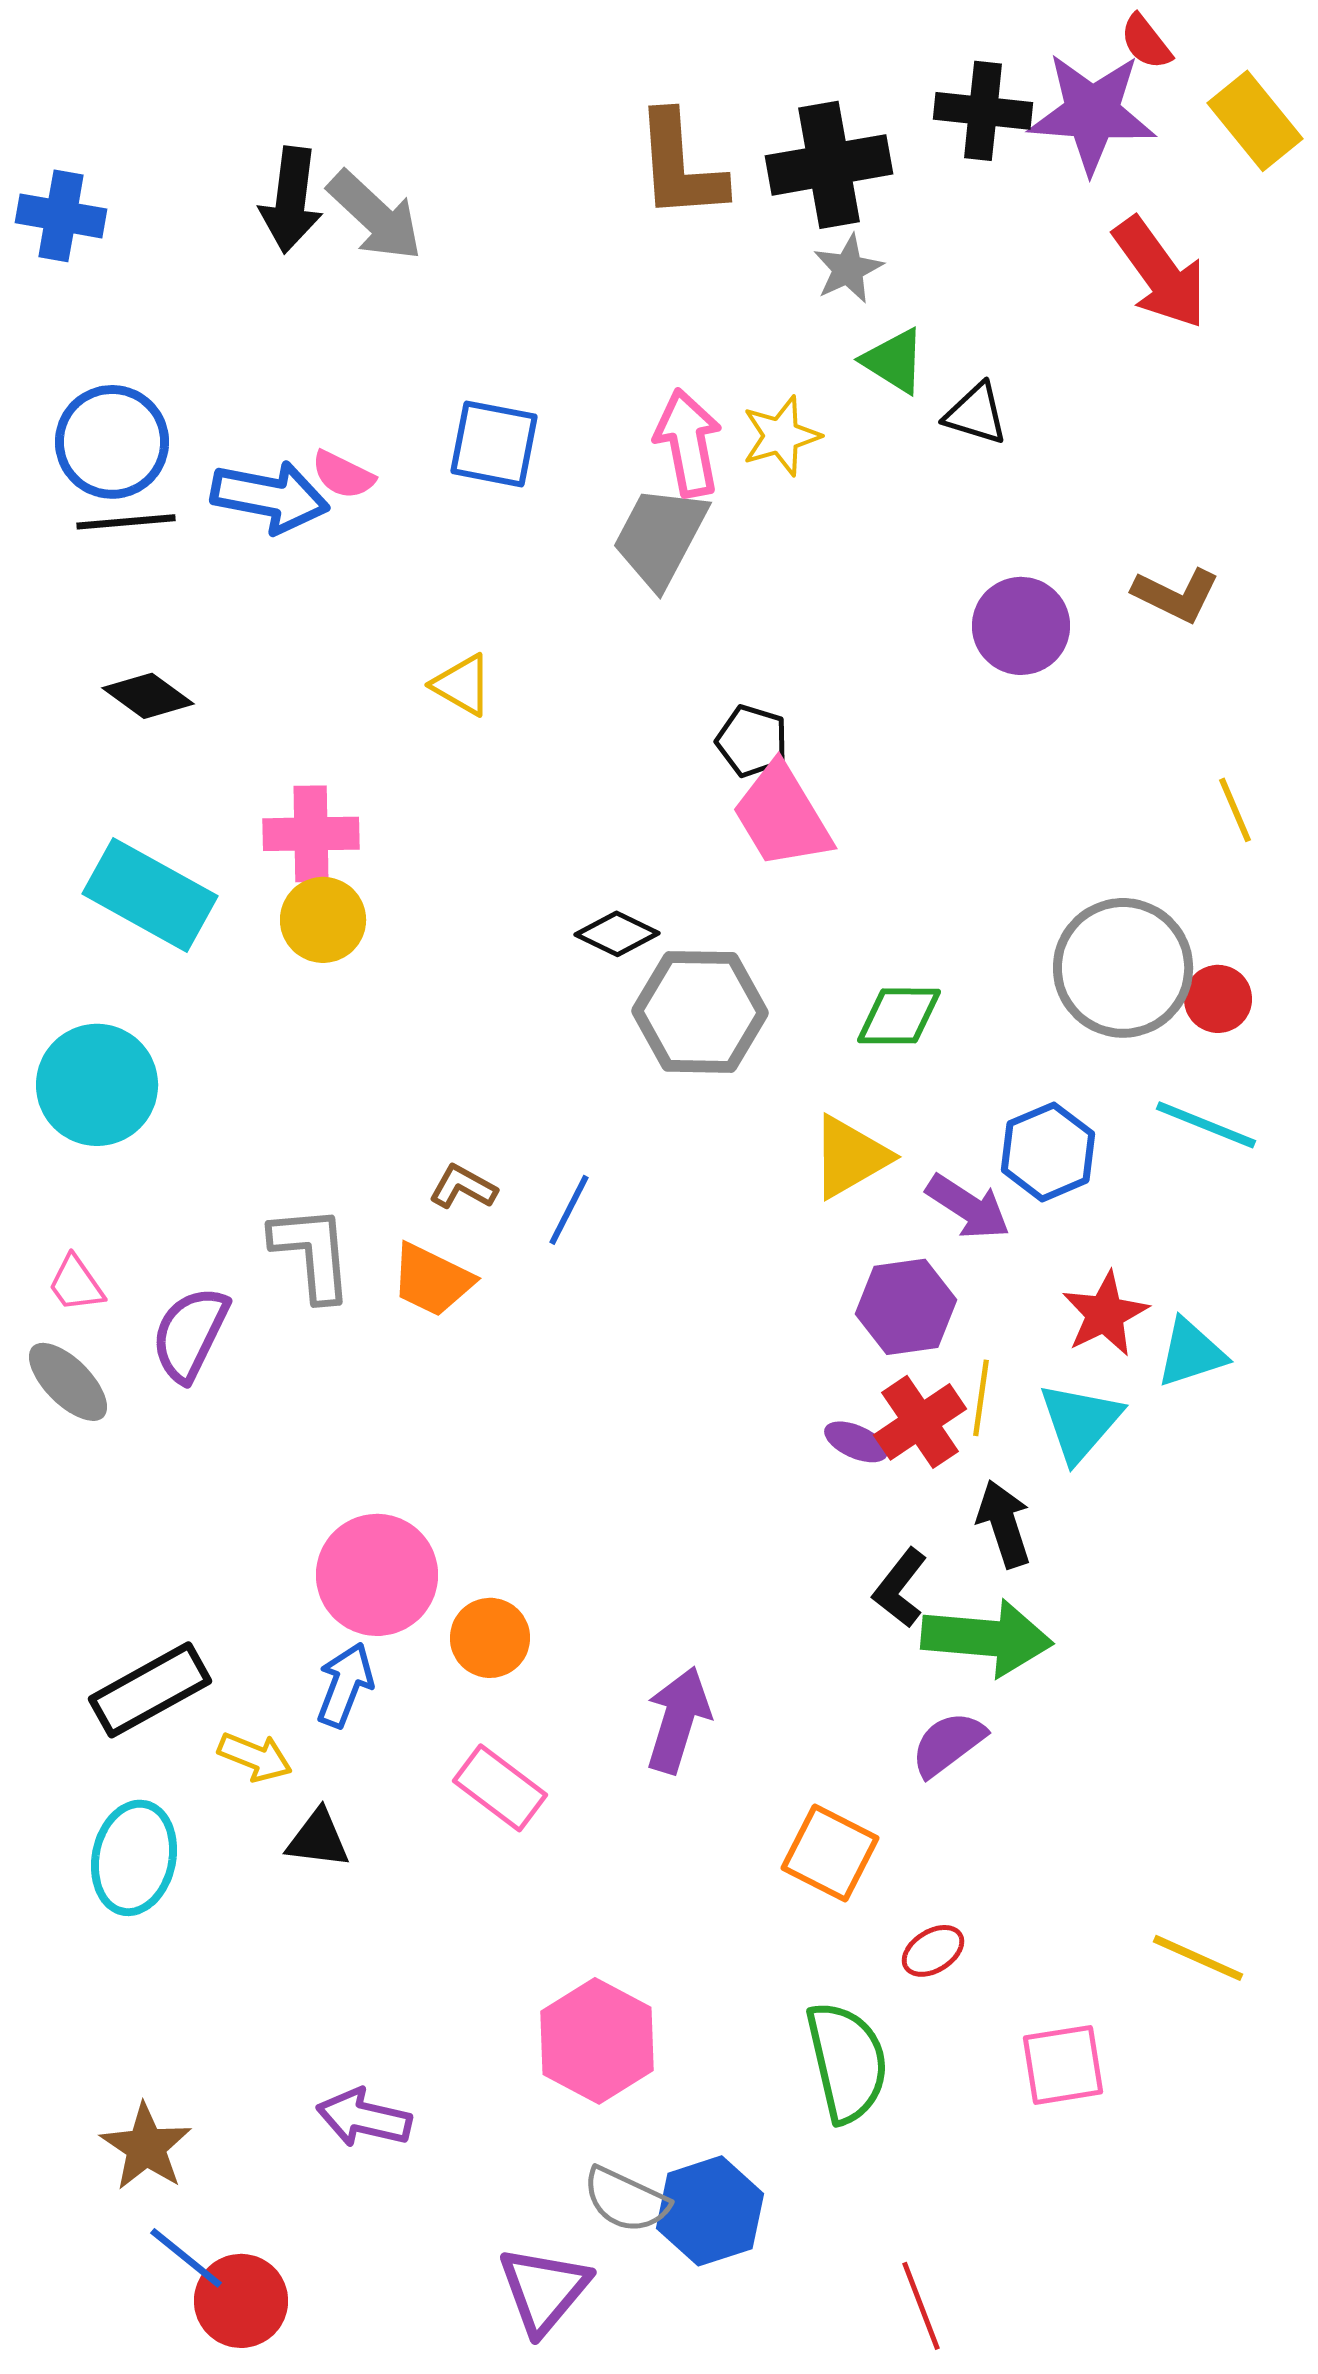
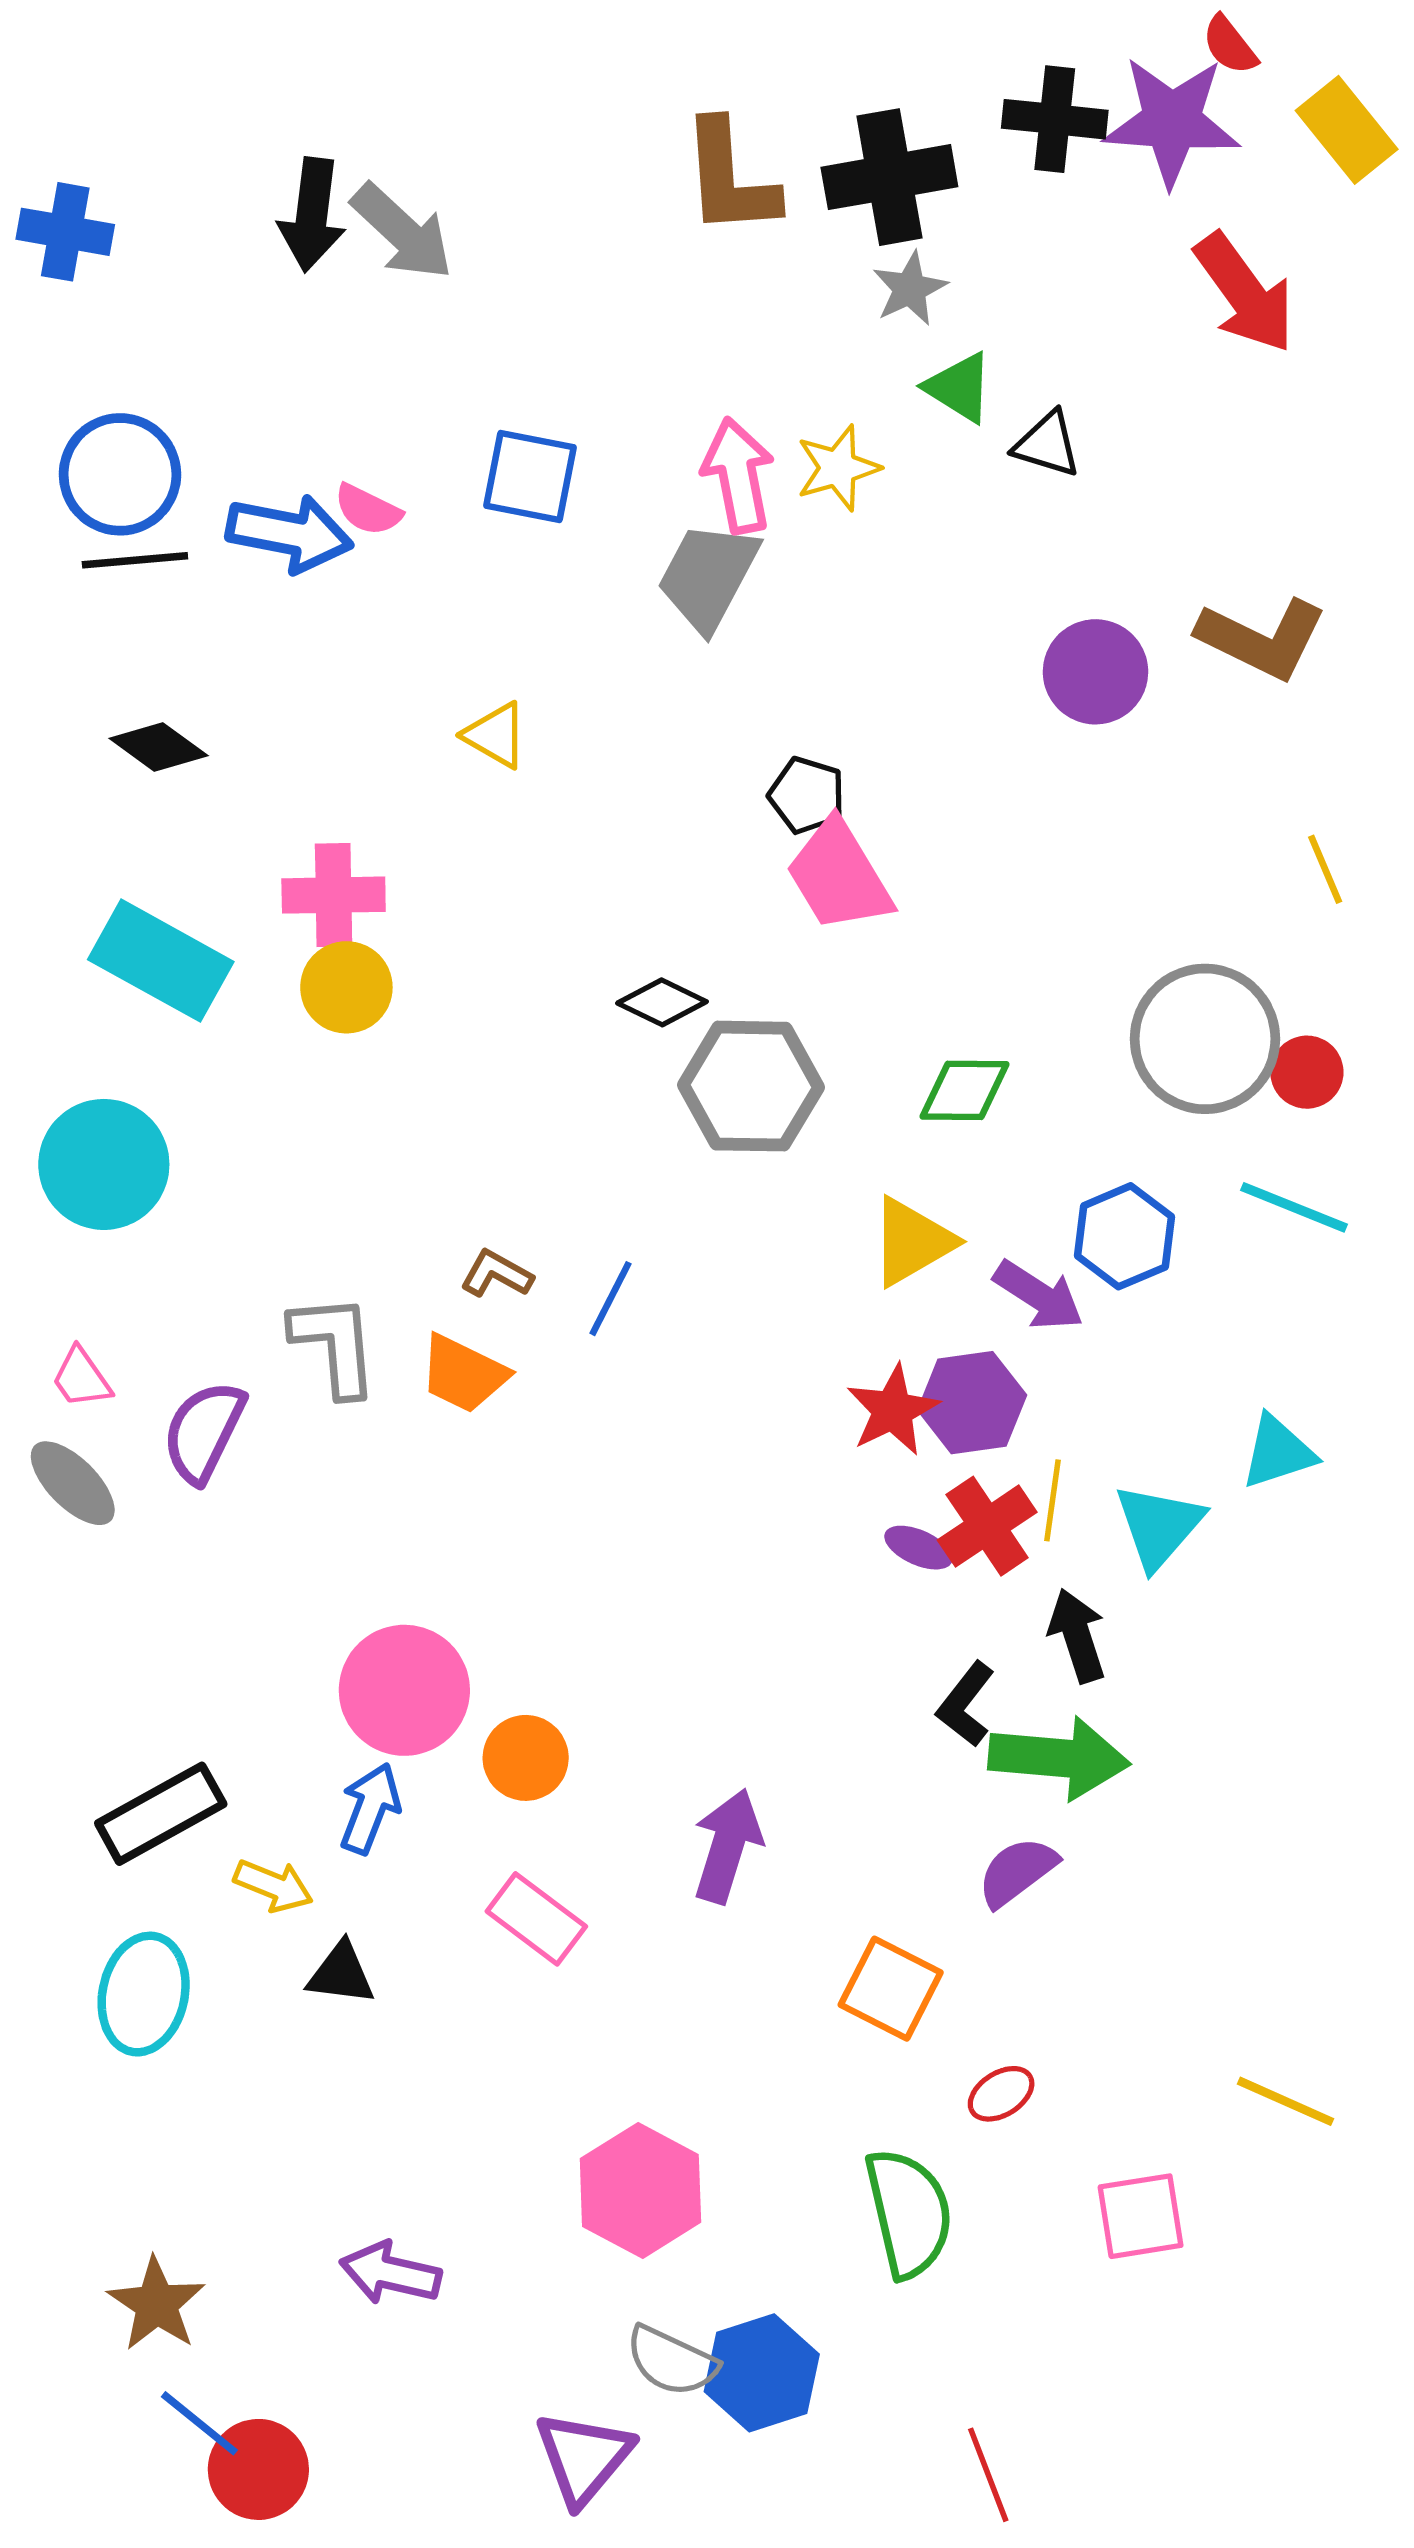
brown L-shape: (1176, 595) -> (1262, 639), size x1.4
red star: (1105, 1314) -> (893, 1410), moved

